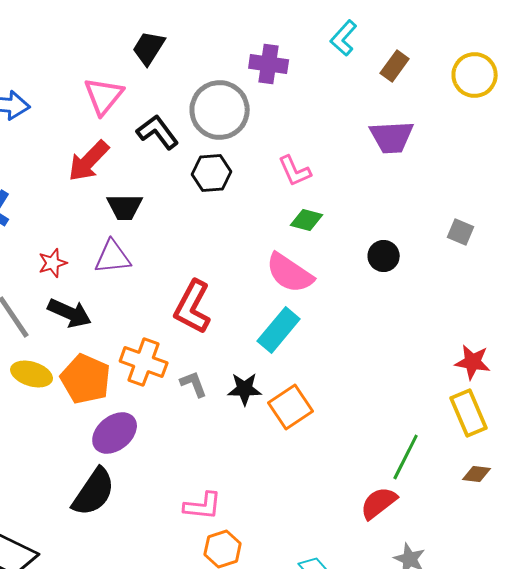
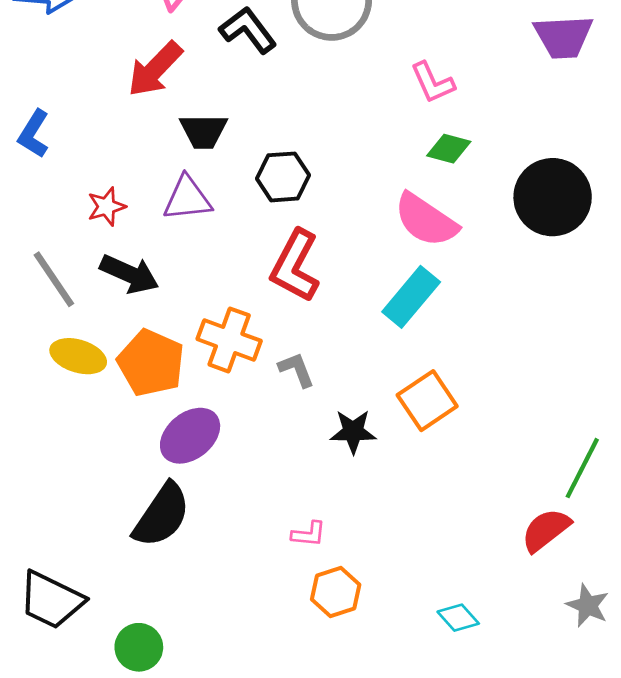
black hexagon: (212, 173) -> (283, 177), moved
black circle: (384, 256) -> (553, 197), size x1.8
black star: (245, 389) -> (353, 432), moved
pink L-shape: (203, 506) -> (309, 534), size x0.7

